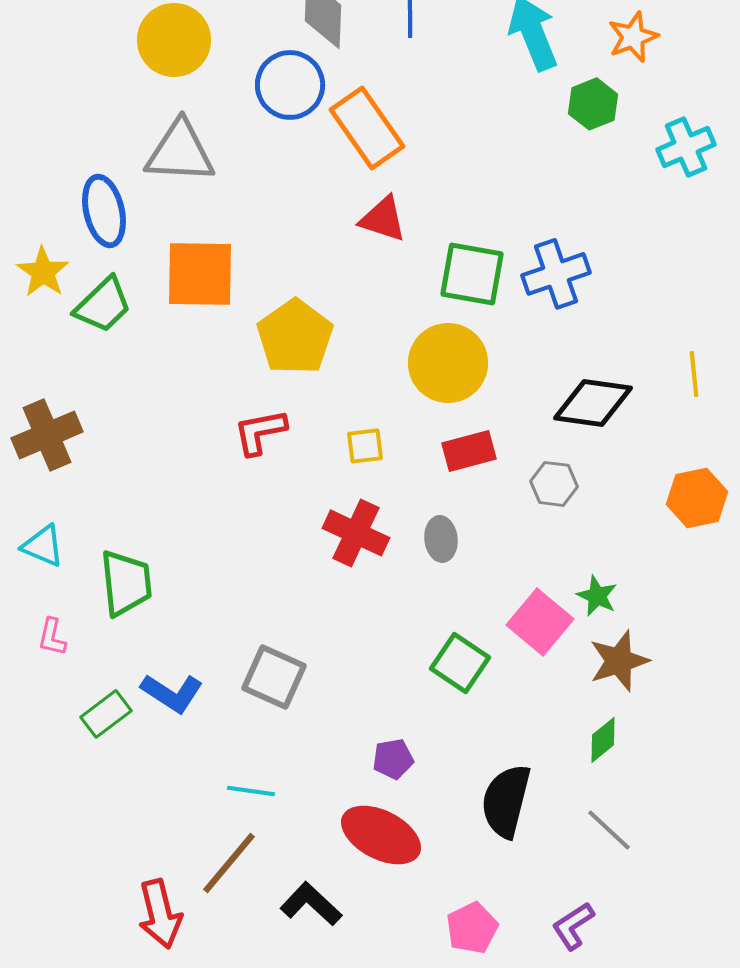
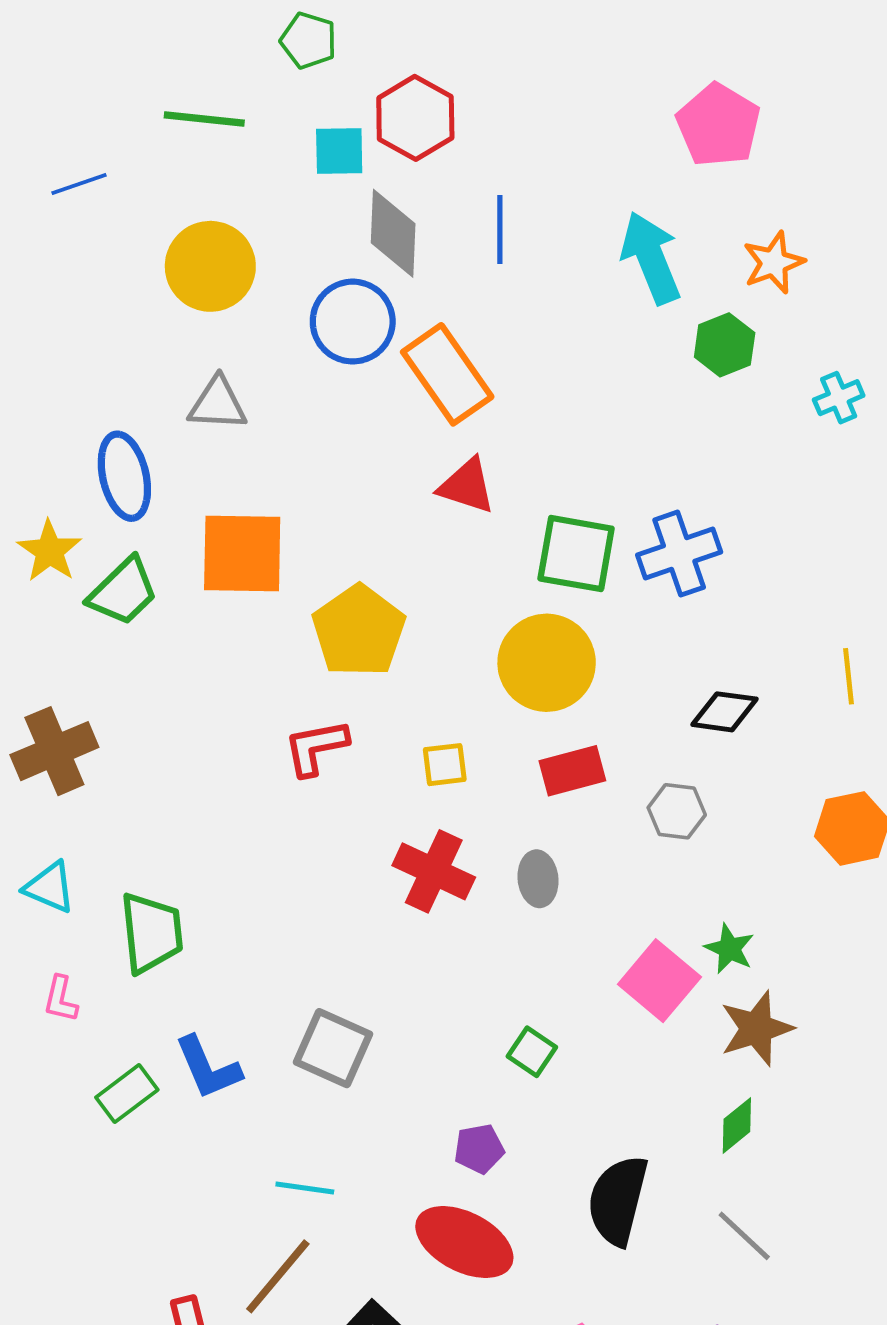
cyan cross: (686, 147) -> (839, 398), size x0.7
gray triangle: (180, 152) -> (218, 404), size x0.7
black diamond: (593, 403) -> (725, 712), size x0.7
green square: (460, 663) -> (532, 1052), moved, size x0.7
blue L-shape: (172, 693) -> (208, 1068), turned 34

